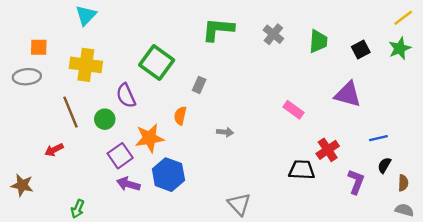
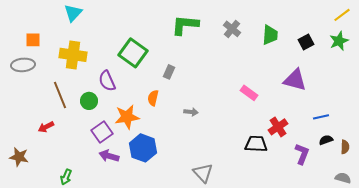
black semicircle: (384, 165) -> (326, 140), turned 40
brown semicircle: (403, 183) -> (345, 147), moved

